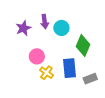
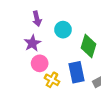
purple arrow: (45, 22) -> (37, 19), moved
purple star: (23, 28) -> (32, 43), moved

